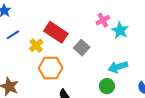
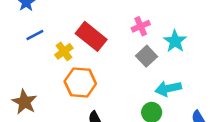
pink cross: (103, 20) -> (141, 26), moved
gray square: (82, 48) -> (147, 56), moved

